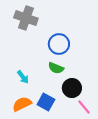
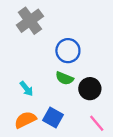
gray cross: (26, 18) -> (30, 21), turned 35
black circle: (72, 88) -> (90, 89), moved

